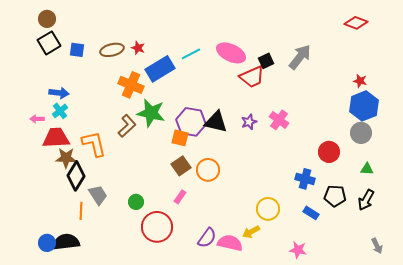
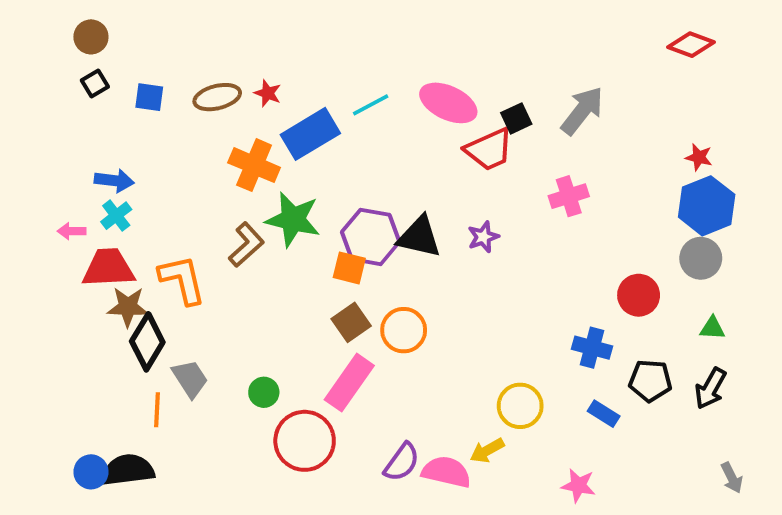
black square: (49, 43) -> (95, 84), size x0.6
pink cross: (279, 120) -> (569, 196), moved, turned 36
pink rectangle: (180, 197) -> (349, 383), size x2.0

